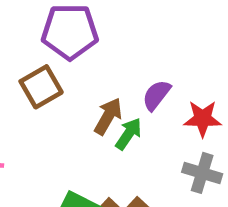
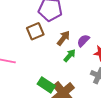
brown arrow: (108, 116) -> (63, 38), moved

